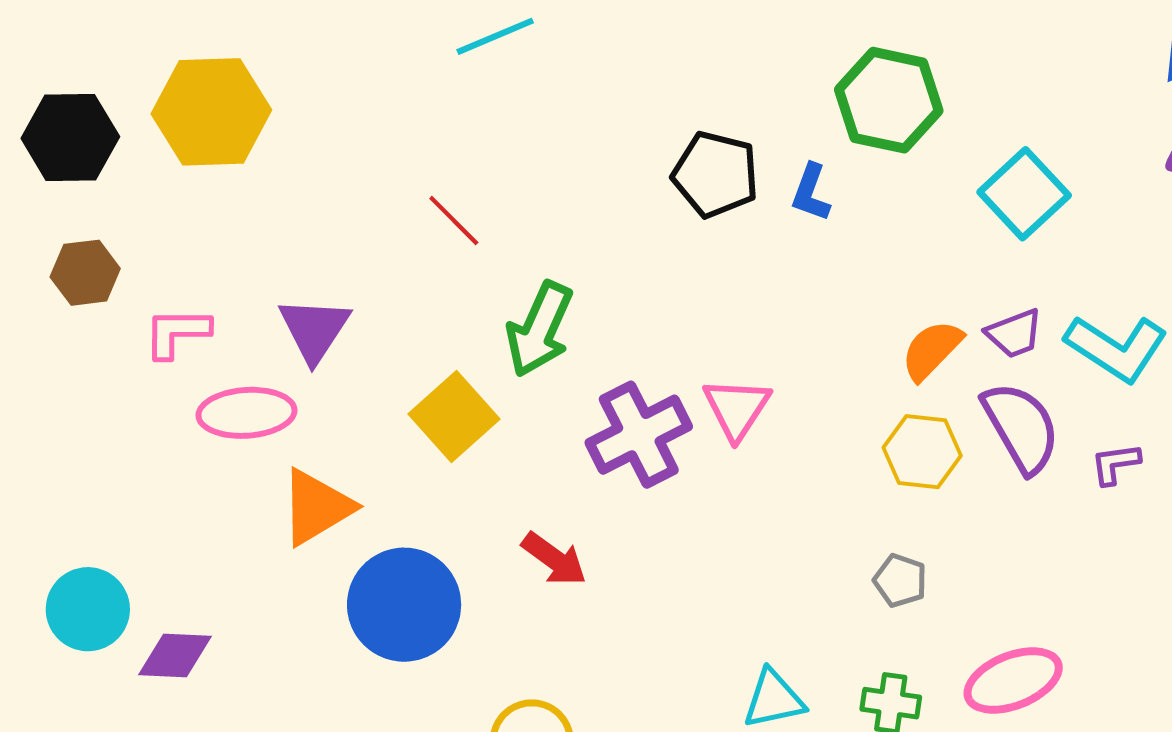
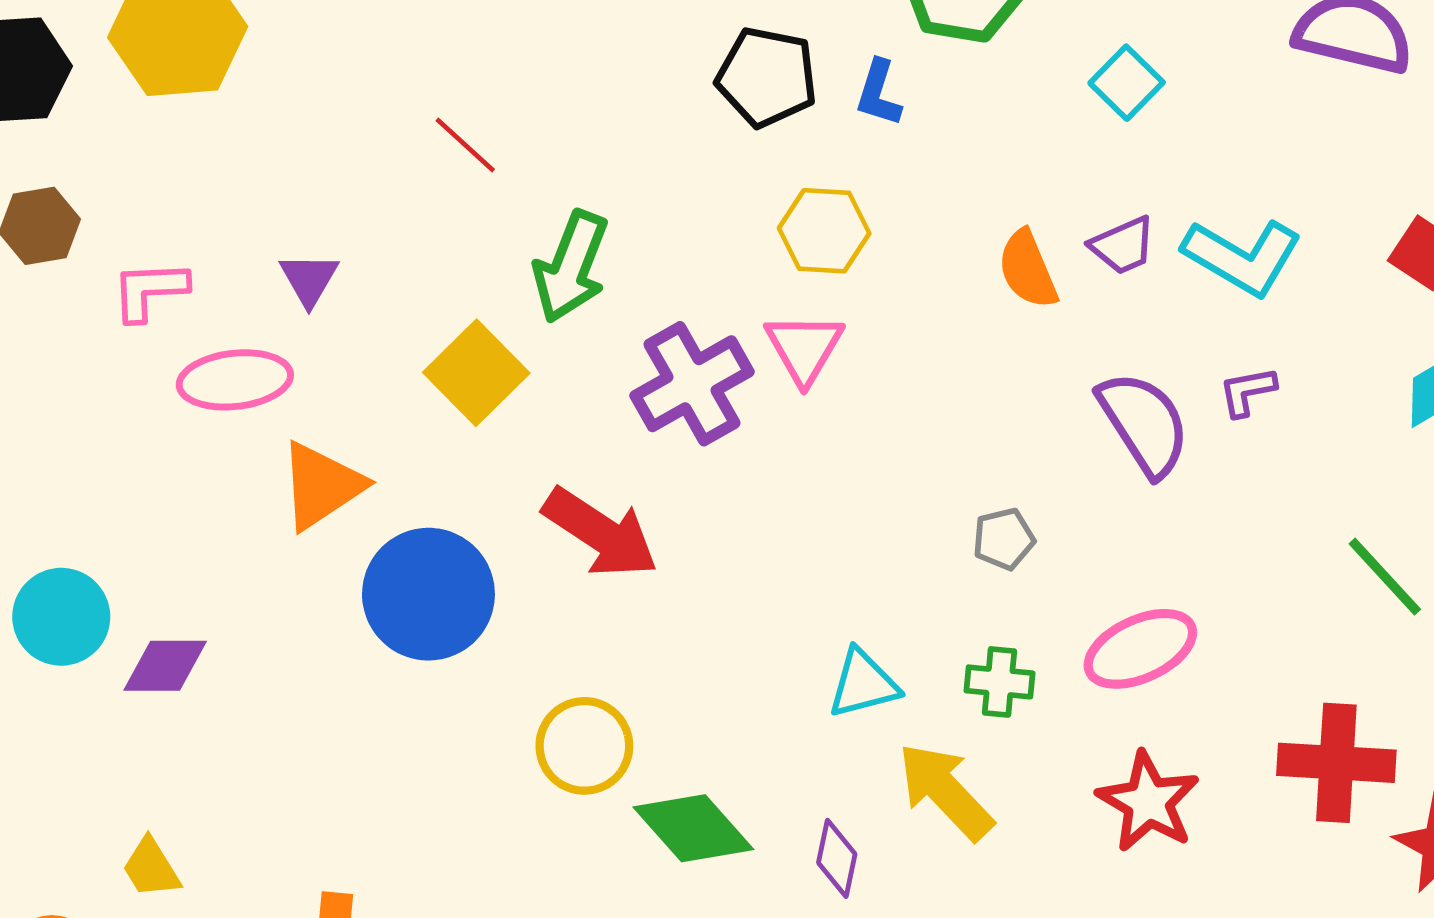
cyan square: (1024, 194) -> (1127, 83), size x0.7
purple triangle: (314, 329) -> (309, 279), size x0.7
orange semicircle: (932, 350) -> (1028, 269), turned -64
purple semicircle: (1021, 427) -> (1144, 424), moved
yellow hexagon: (922, 452) -> (824, 231), moved
red arrow: (554, 559) -> (600, 533), size x1.5
gray pentagon: (900, 581) -> (1004, 539), turned -30

